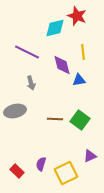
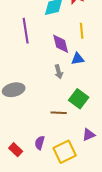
purple line: (27, 52) -> (26, 31), turned 55
gray arrow: (31, 83) -> (59, 72), moved
brown line: (55, 119) -> (59, 113), moved

